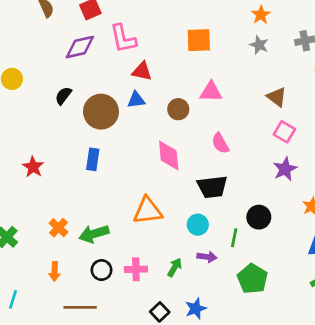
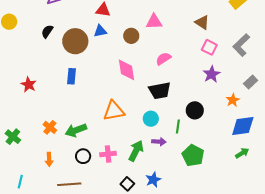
pink semicircle: (220, 143) -> (163, 59), turned 91
green arrow: (175, 267) -> (136, 151), size x1.5

